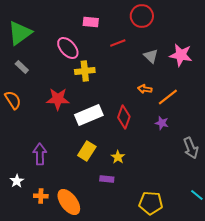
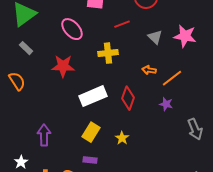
yellow cross: (85, 71) -> (108, 53), moved
red star: (58, 99) -> (63, 66), moved
purple rectangle: (107, 179) -> (90, 160), moved

